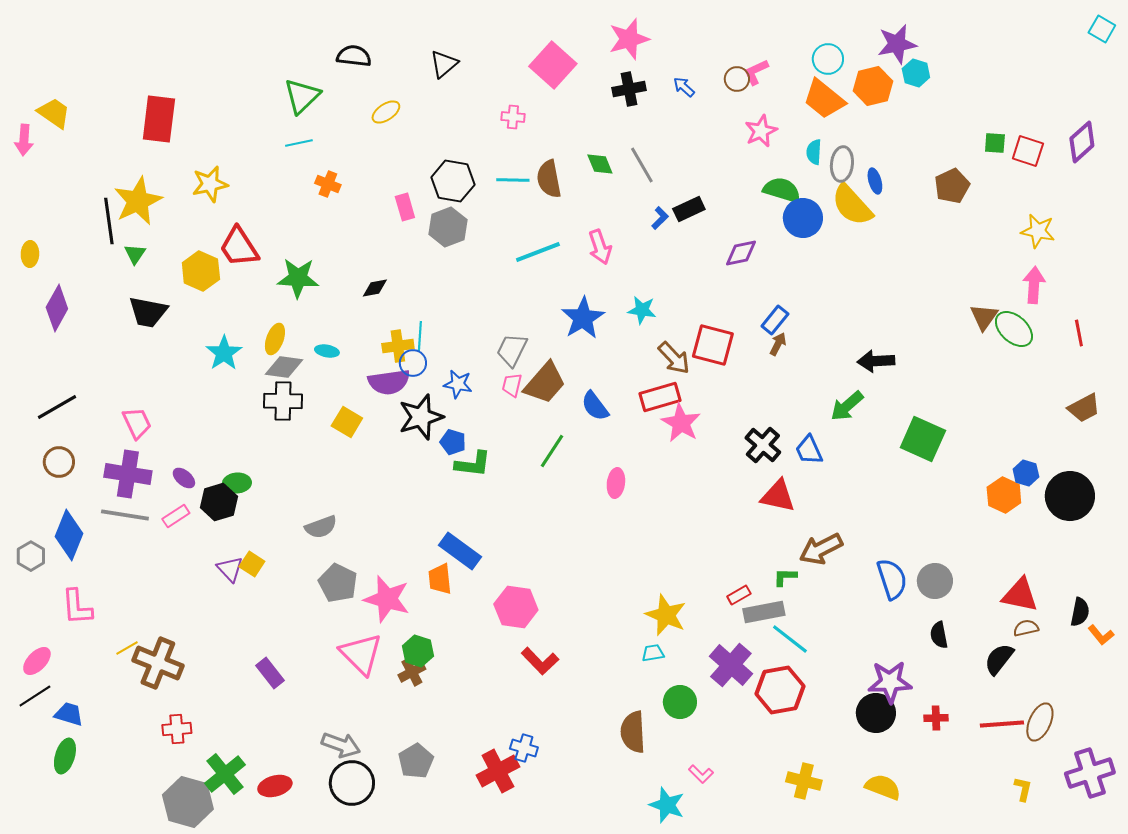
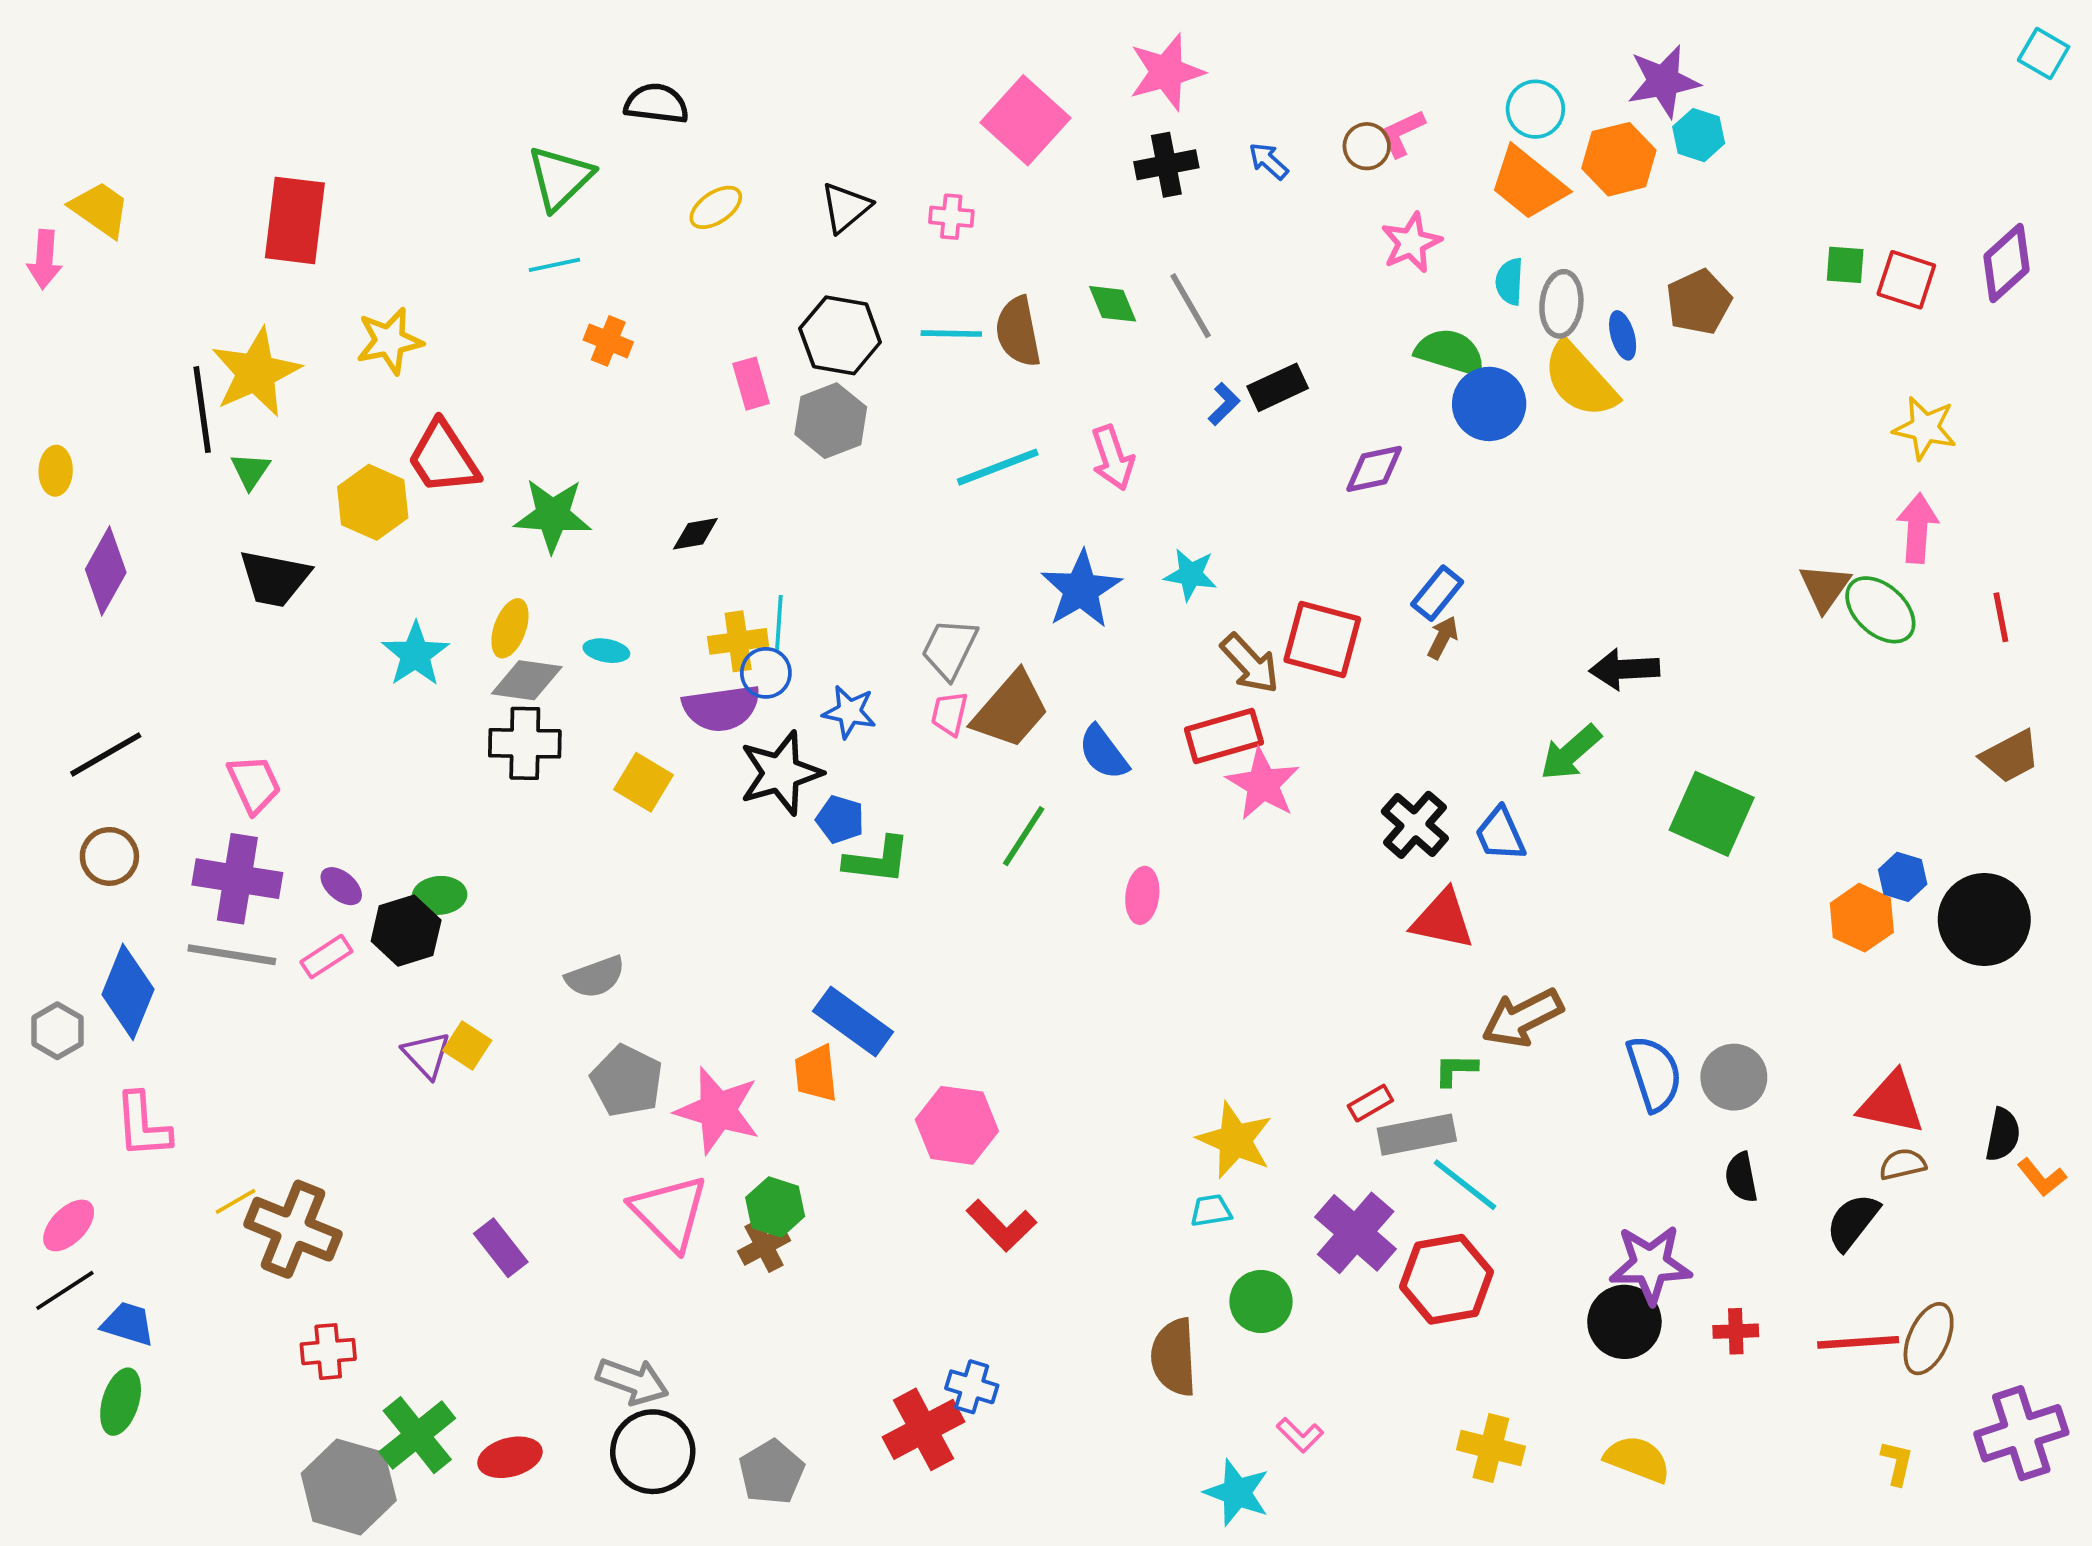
black triangle: (444, 64) -> (846, 207), moved
brown pentagon: (952, 186) -> (1699, 302), moved
gray pentagon: (416, 761) -> (771, 1472), moved

